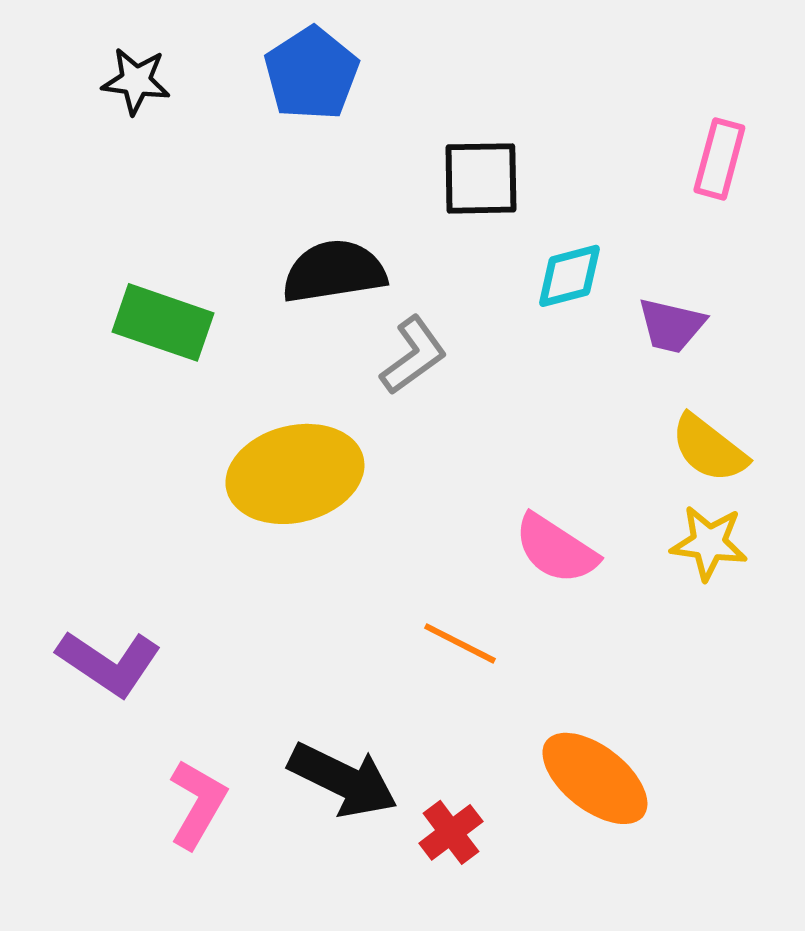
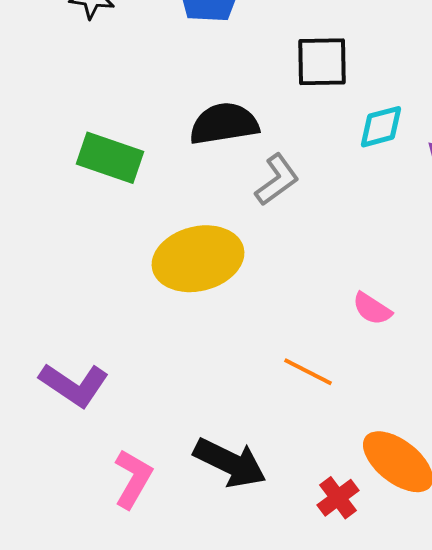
pink semicircle: (556, 549) -> (372, 309), size x0.7
red cross: (451, 832) -> (338, 498), moved

